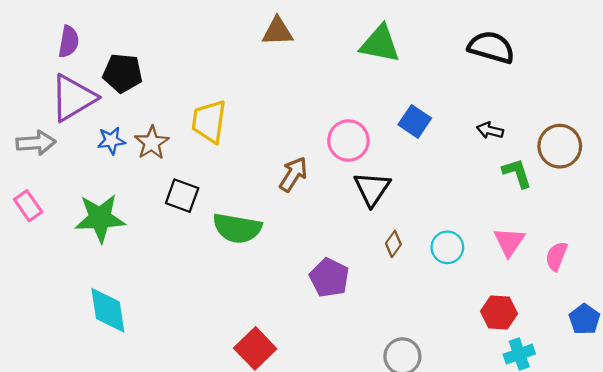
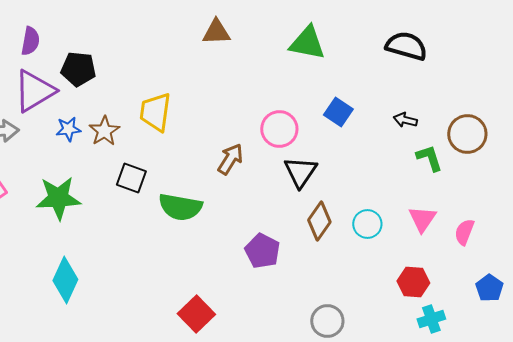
brown diamond: (393, 244) -> (319, 221), size x1.6
cyan diamond: (108, 310) -> (65, 280), turned 33

